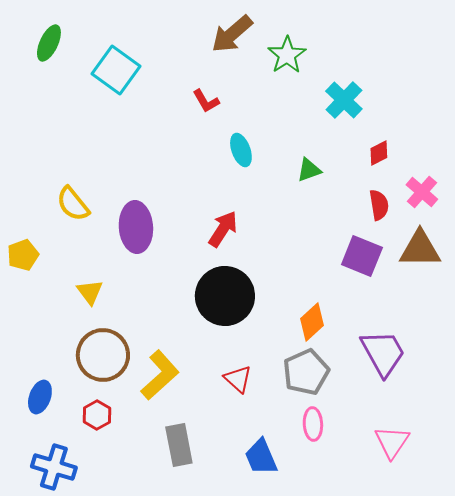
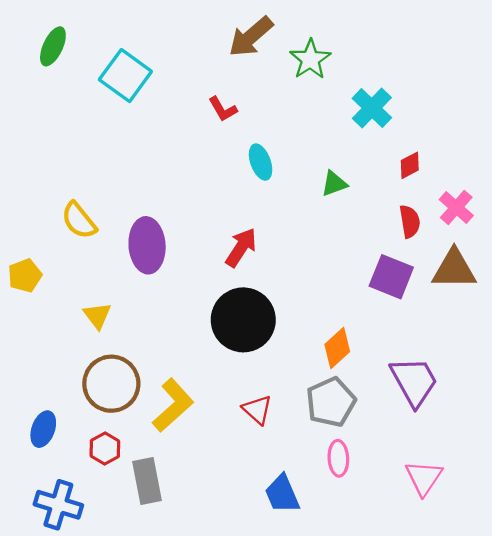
gray rectangle: (179, 445) -> (147, 481), moved

